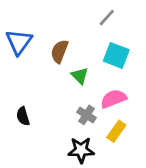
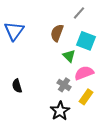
brown semicircle: (59, 51) -> (57, 33), moved
green triangle: (80, 76) -> (69, 56), moved
black star: (81, 150) -> (60, 111), turned -30

